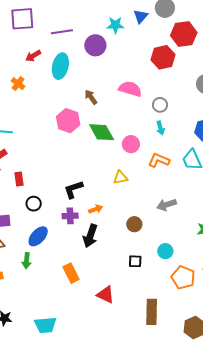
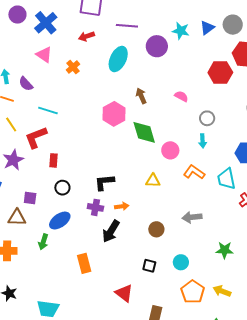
red arrow: (33, 56) -> (86, 36), moved
pink semicircle: (130, 89) -> (181, 96), size x0.6
red triangle: (106, 295) -> (124, 293), moved

